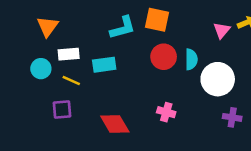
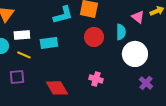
pink triangle: (222, 30) -> (138, 17), turned -32
cyan semicircle: (191, 59) -> (121, 32), moved
purple cross: (232, 117) -> (146, 83), turned 32

